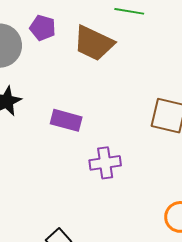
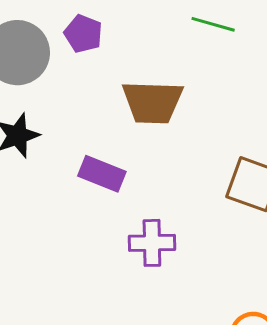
brown trapezoid: (94, 43) -> (152, 102), moved, turned -30

